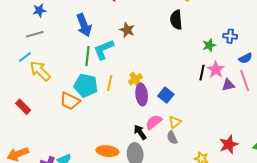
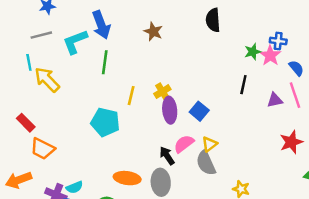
cyan L-shape: (104, 50) -> (75, 42), moved
cyan line: (25, 57) -> (29, 62), turned -64
blue semicircle: (245, 58) -> (296, 68), turned -104
pink star: (216, 70) -> (270, 56), moved
cyan pentagon: (86, 86) -> (105, 122), moved
orange trapezoid: (70, 101) -> (43, 149), moved
gray semicircle: (172, 138) -> (206, 163), size x1.5
red star: (229, 144) -> (291, 142), moved

